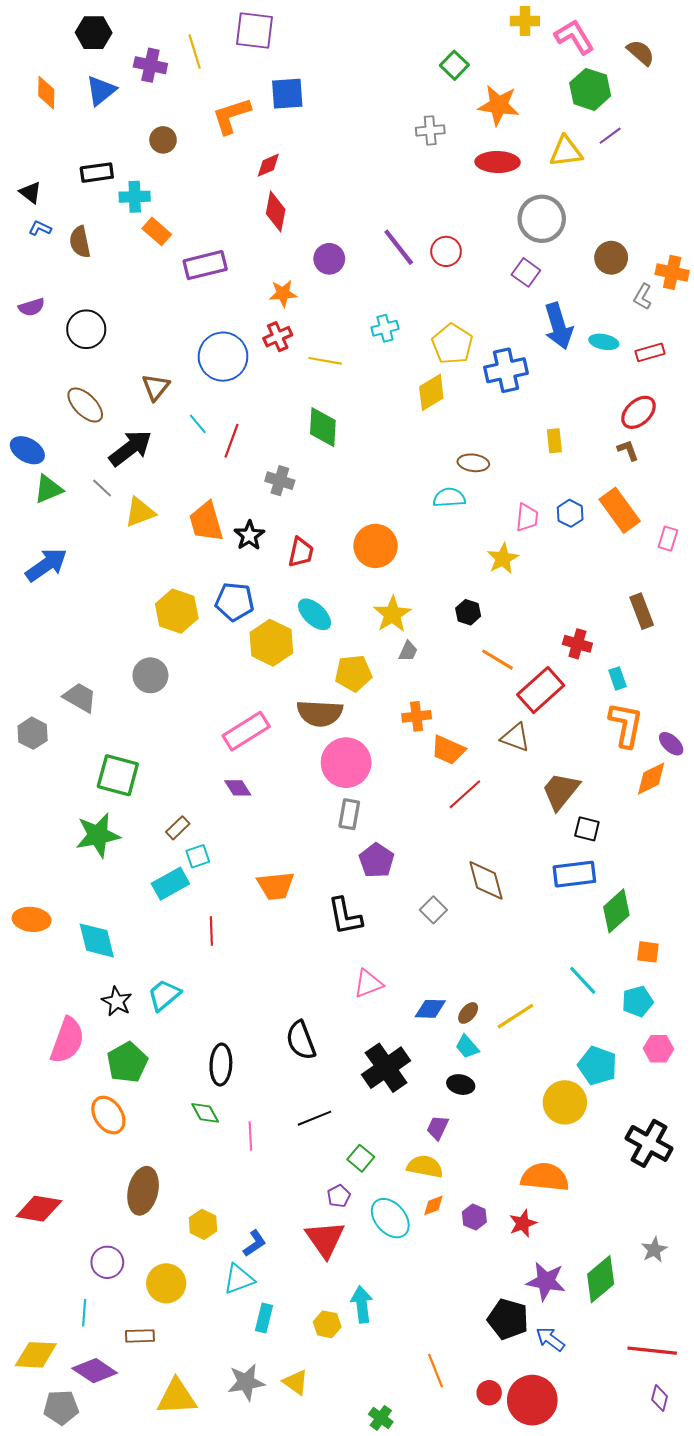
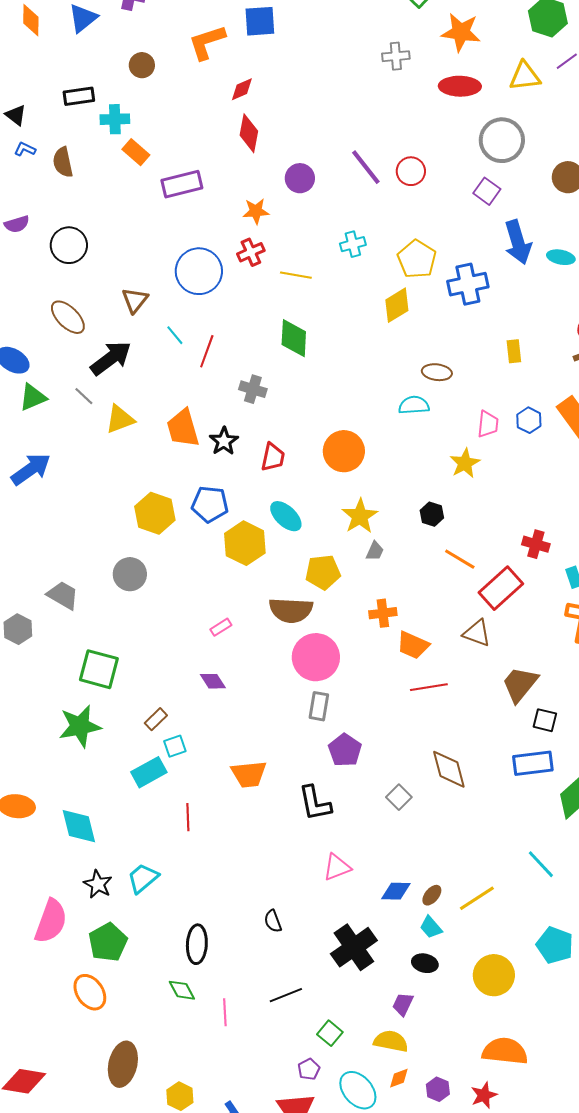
pink rectangle: (246, 731) -> (221, 627), size x0.5
red line: (465, 794) -> (429, 687), turned 33
black semicircle: (301, 1040) -> (273, 921), size x0.6
yellow circle: (565, 1102) -> (494, 975), moved

